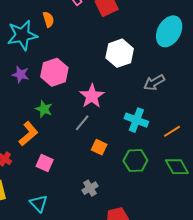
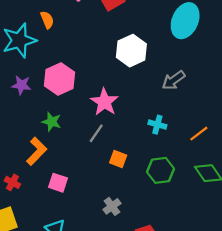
cyan cross: (136, 120) -> (157, 125), size x0.7

